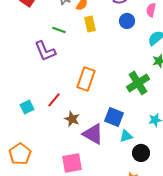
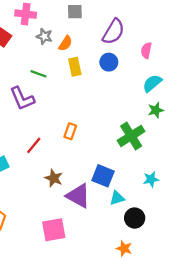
blue circle: (127, 21) -> (109, 62), moved
orange rectangle: (86, 79) -> (70, 131), size x0.6
red line: (54, 100) -> (34, 145), moved

